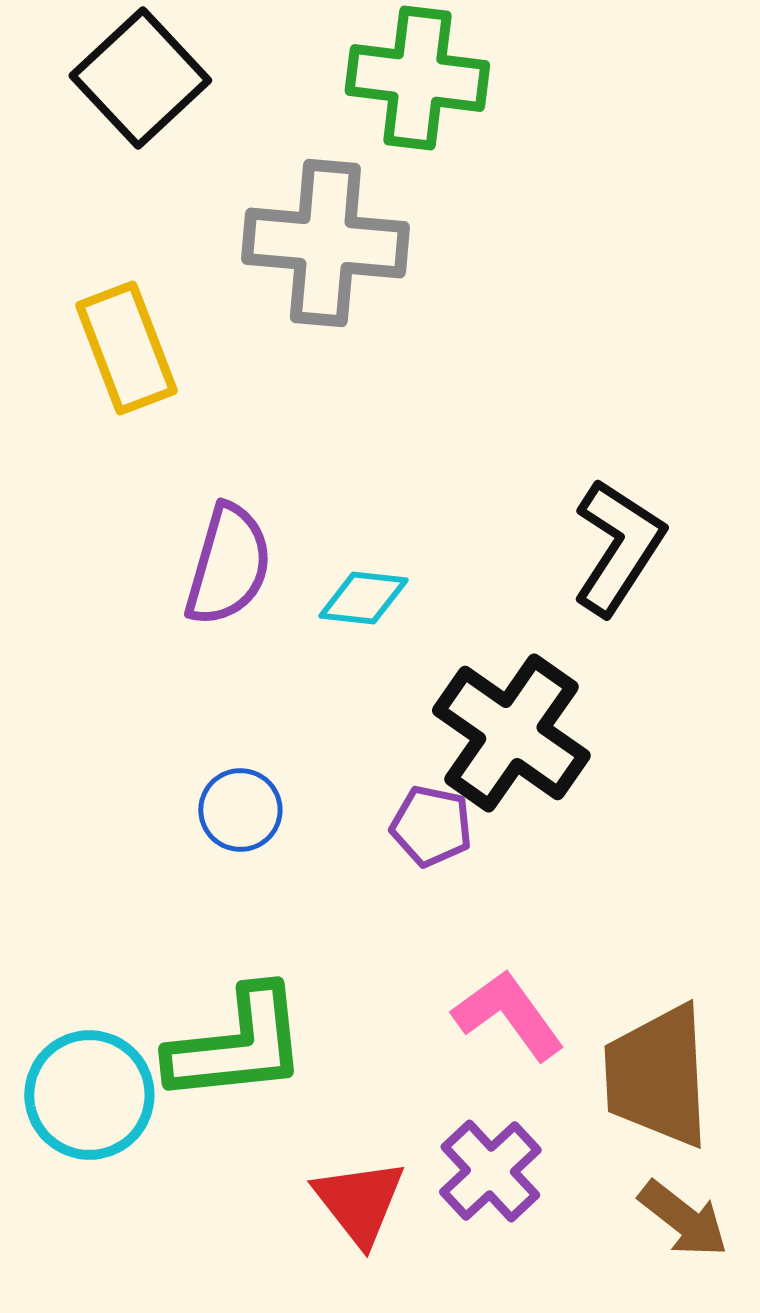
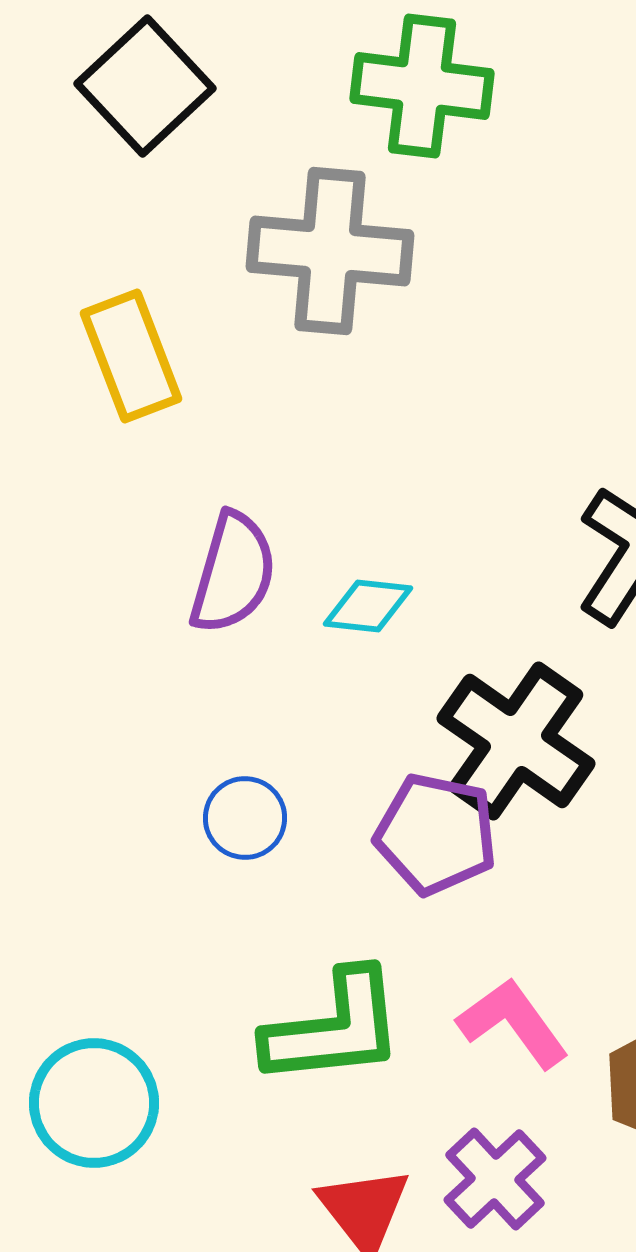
purple pentagon: (431, 826) -> (436, 834), size x1.5
green L-shape: (237, 1045) -> (334, 1028), moved

